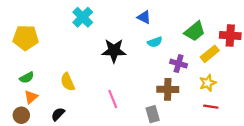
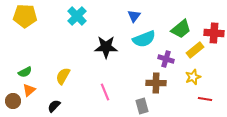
blue triangle: (144, 17) -> (134, 16), turned 40
yellow pentagon: (26, 38) -> (25, 16), moved
cyan semicircle: (155, 42) -> (144, 39), size x1.6
yellow semicircle: (68, 82) -> (63, 76), turned 54
red line: (211, 107) -> (205, 99), moved
brown circle: (21, 115) -> (13, 101), moved

